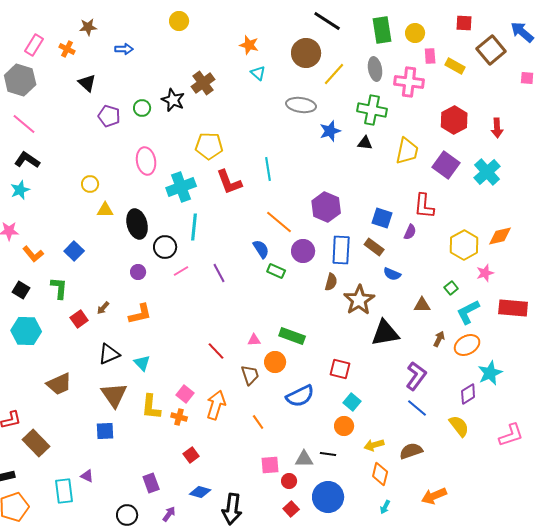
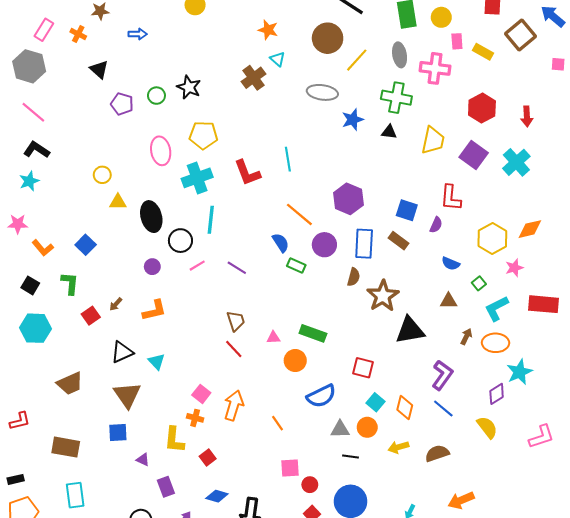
brown cross: (203, 83) -> (253, 78), moved
yellow pentagon: (209, 146) -> (203, 135), moved
purple line: (219, 273) -> (237, 268), turned -30
blue semicircle: (392, 274) -> (451, 264), moved
orange ellipse: (467, 345) -> (496, 343), turned 30
brown trapezoid: (250, 375) -> (236, 321), moved
yellow L-shape: (151, 407) -> (174, 440), moved
brown rectangle: (36, 443) -> (66, 447), moved, turned -36
gray triangle: (304, 459) -> (340, 429), moved
orange diamond: (380, 474) -> (405, 407), moved
purple triangle: (87, 476) -> (143, 460), moved

